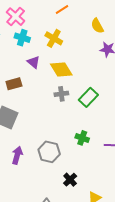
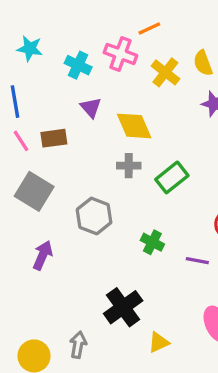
pink cross: (16, 17) -> (120, 54), moved, turned -30
yellow cross: (54, 38) -> (165, 72), moved
gray hexagon: (49, 152) -> (94, 216), moved
black cross: (70, 180) -> (123, 307), size x1.6

